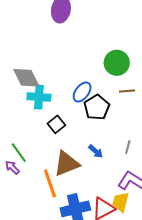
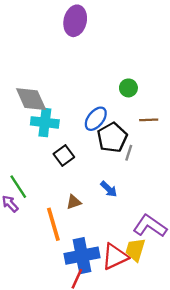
green circle: (117, 63) -> (128, 88), moved, size x0.6
gray line: (128, 147) -> (129, 153), moved
brown triangle: (66, 164) -> (74, 202), size x0.5

